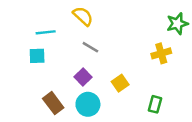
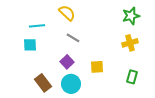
green star: (177, 24) -> (131, 16), moved
yellow square: (120, 83) -> (97, 67), turned 32
green rectangle: (155, 104) -> (132, 77), moved

